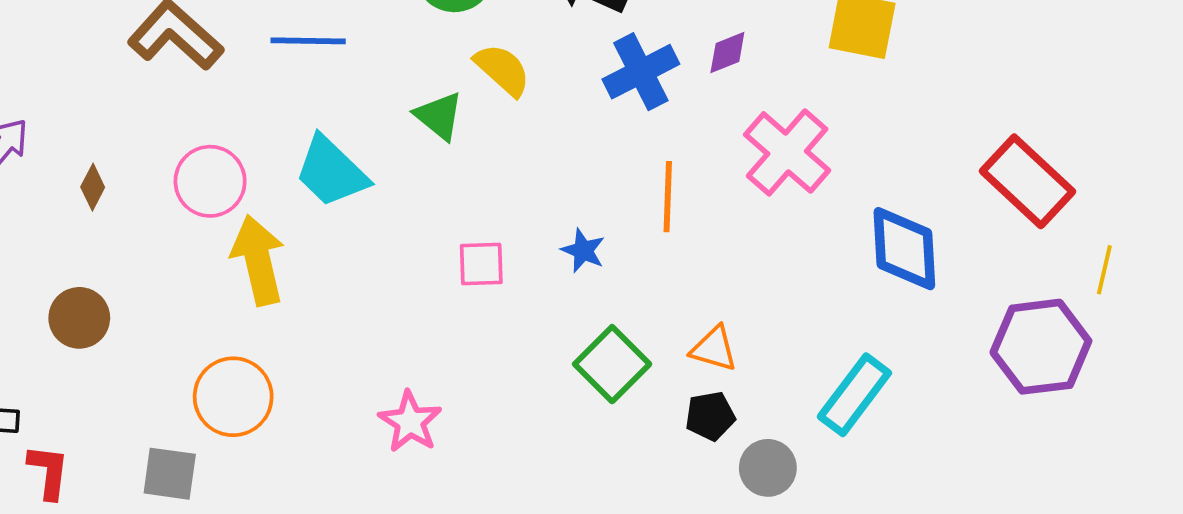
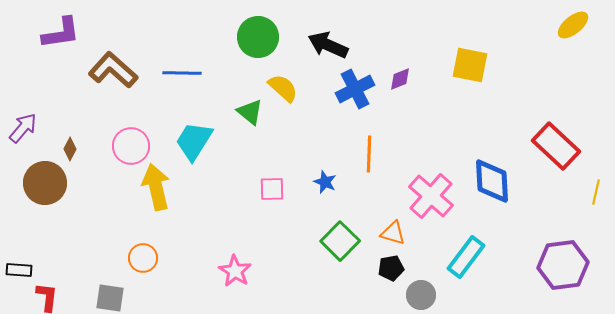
pink cross: (787, 152) -> (431, 196), moved
cyan trapezoid: (331, 172) -> (194, 141), turned 78
brown circle: (79, 318) -> (45, 183), moved, size x1.4
purple hexagon: (1041, 347) -> (563, 265), moved
orange circle: (233, 397) -> (143, 258), size x0.7

